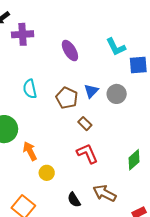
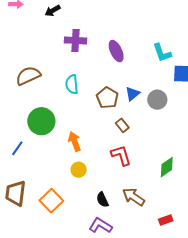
purple cross: (23, 34) -> (76, 40), moved
orange arrow: (30, 151) -> (75, 142), moved

